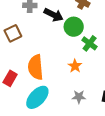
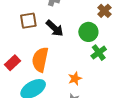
black arrow: (54, 15) -> (55, 28), moved
orange star: (75, 66) -> (75, 79), moved

